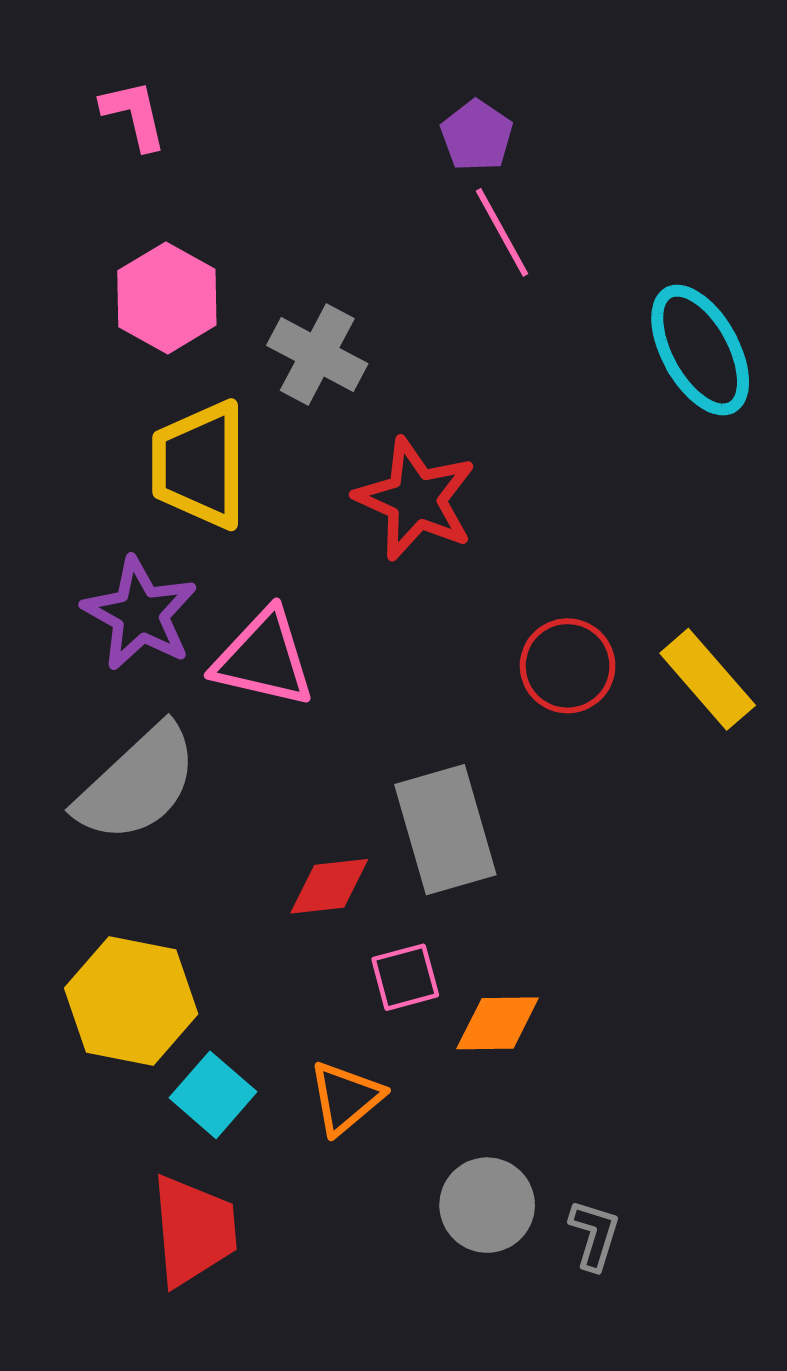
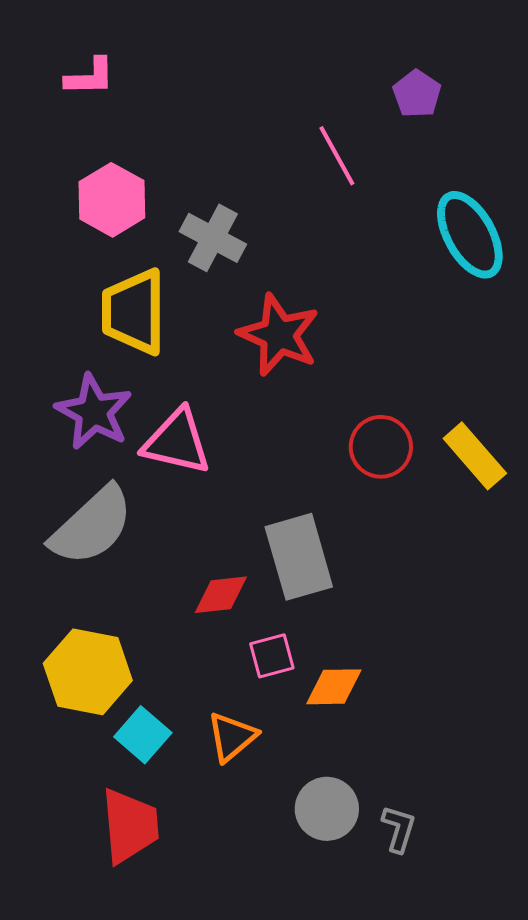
pink L-shape: (134, 115) -> (90, 77), turned 102
purple pentagon: (477, 136) -> (417, 94), moved

